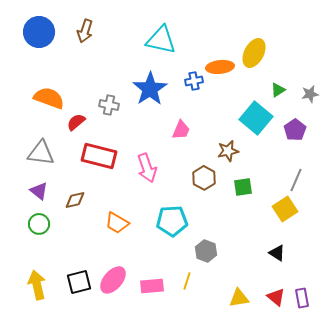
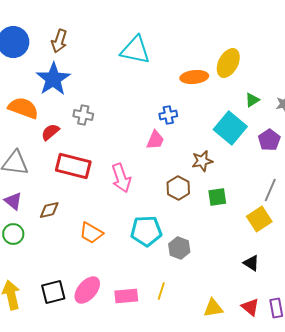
blue cross: (194, 81) -> (168, 115), moved
blue star: (150, 89) -> (53, 79), moved
gray hexagon: (206, 251) -> (179, 248), moved

